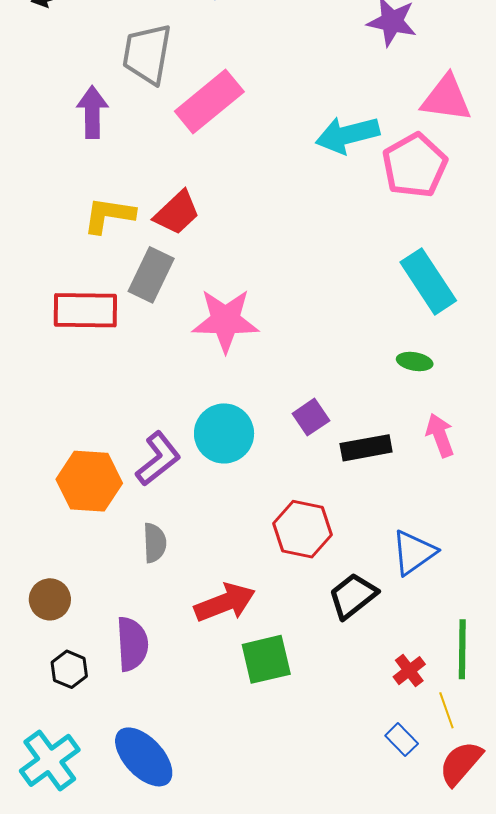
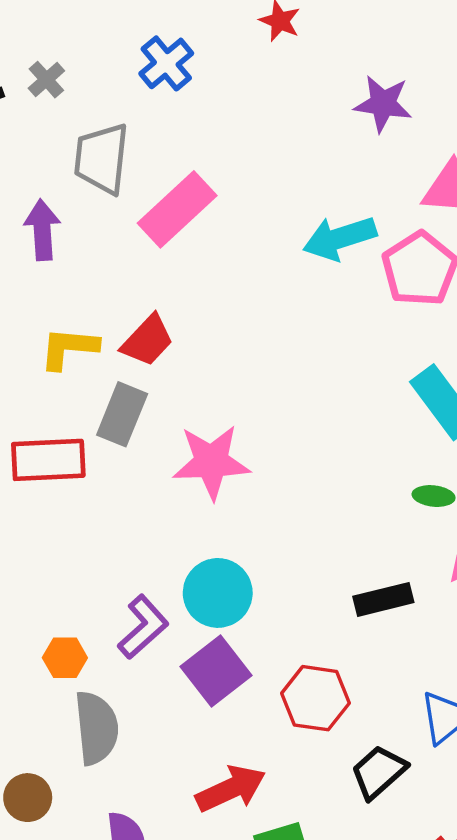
purple square: (311, 417) -> (216, 671), moved, size x1.6
orange hexagon: (89, 481) -> (65, 658), size x0.6
gray semicircle: (155, 543) -> (96, 728), moved, size x1.6

